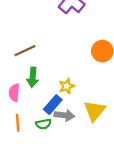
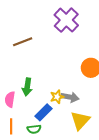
brown line: (25, 51) -> (23, 42), moved
gray arrow: (64, 115) -> (70, 97), moved

